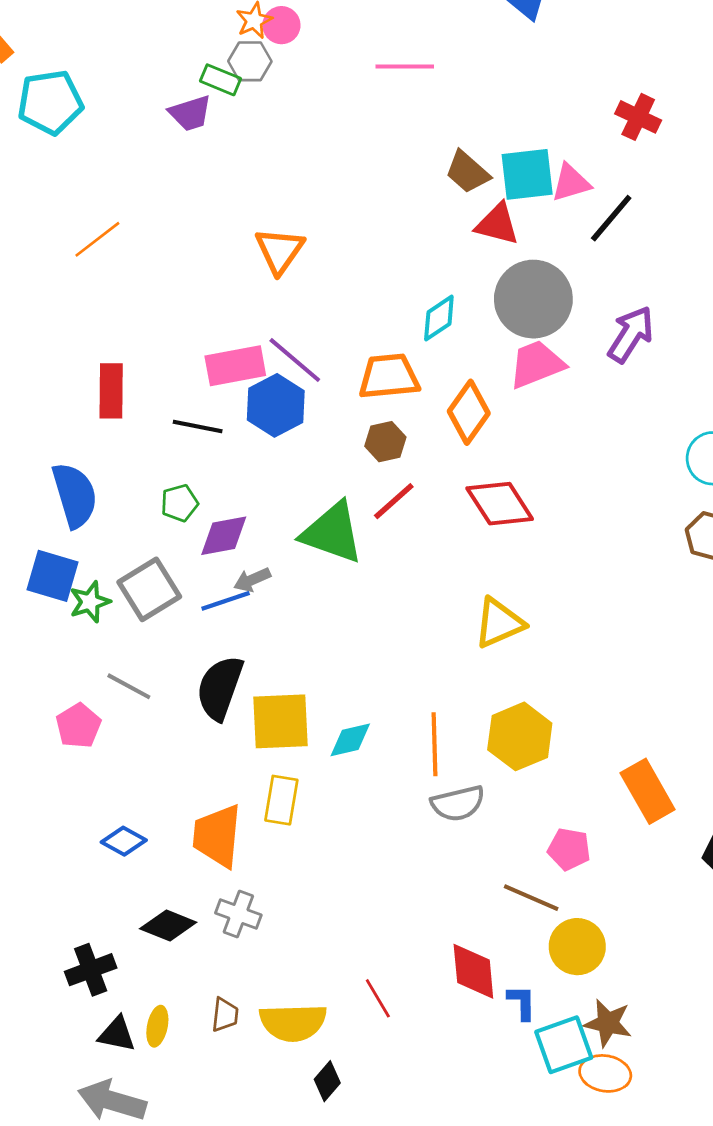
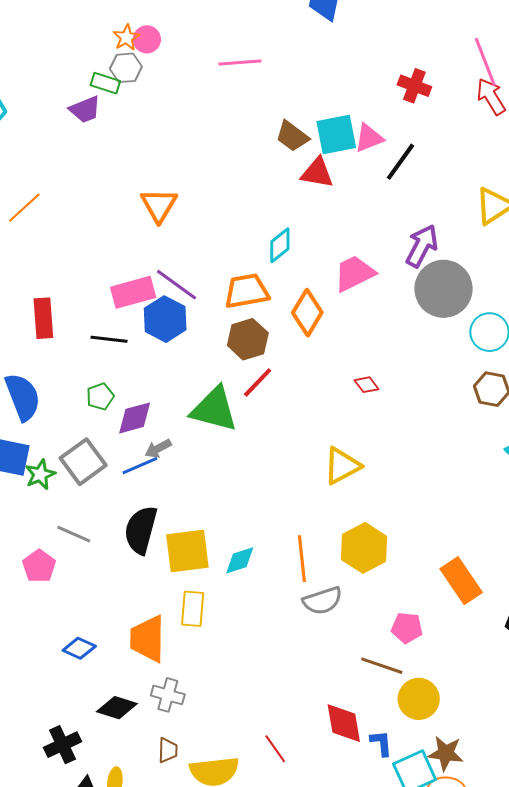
gray circle: (533, 299) -> (444, 289), moved
brown hexagon: (385, 442) -> (248, 339), size x1.4
red diamond: (500, 504) -> (366, 385), moved, size x0.5
brown trapezoid: (225, 1015) -> (168, 750), moved

